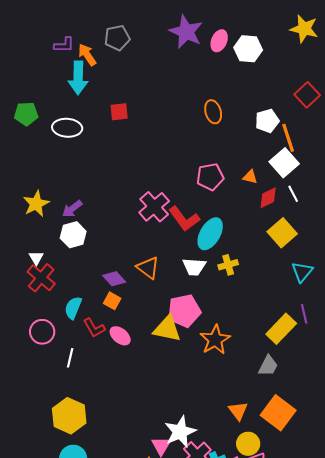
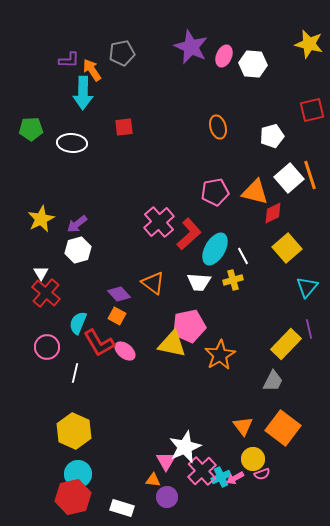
red square: (307, 95) -> (312, 110), turned 30
orange line: (288, 138) -> (310, 175), moved
orange triangle: (250, 177) -> (255, 192), size x1.8
white line: (293, 194) -> (243, 256), moved
red L-shape: (184, 219) -> (189, 234), turned -96
red L-shape: (94, 328) -> (99, 343), size x1.4

